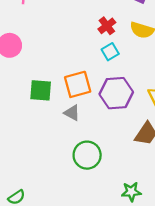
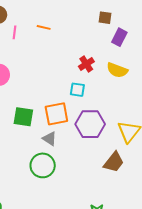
cyan square: (110, 52) -> (77, 90), moved, turned 35
green circle: (87, 155) -> (43, 165), moved

